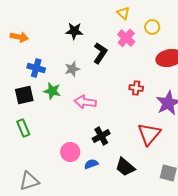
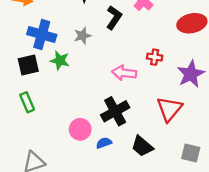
blue cross: (36, 68) -> (42, 35), size x1.4
pink arrow: (85, 102) -> (124, 73), moved
black cross: (101, 136) -> (115, 111), size x1.4

